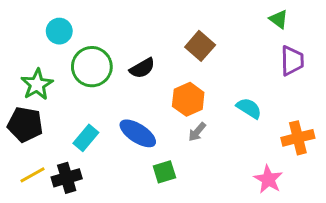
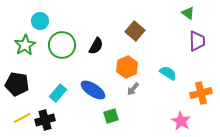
black semicircle: (142, 68) -> (96, 46), turned -30
green star: (37, 84) -> (25, 45), moved

